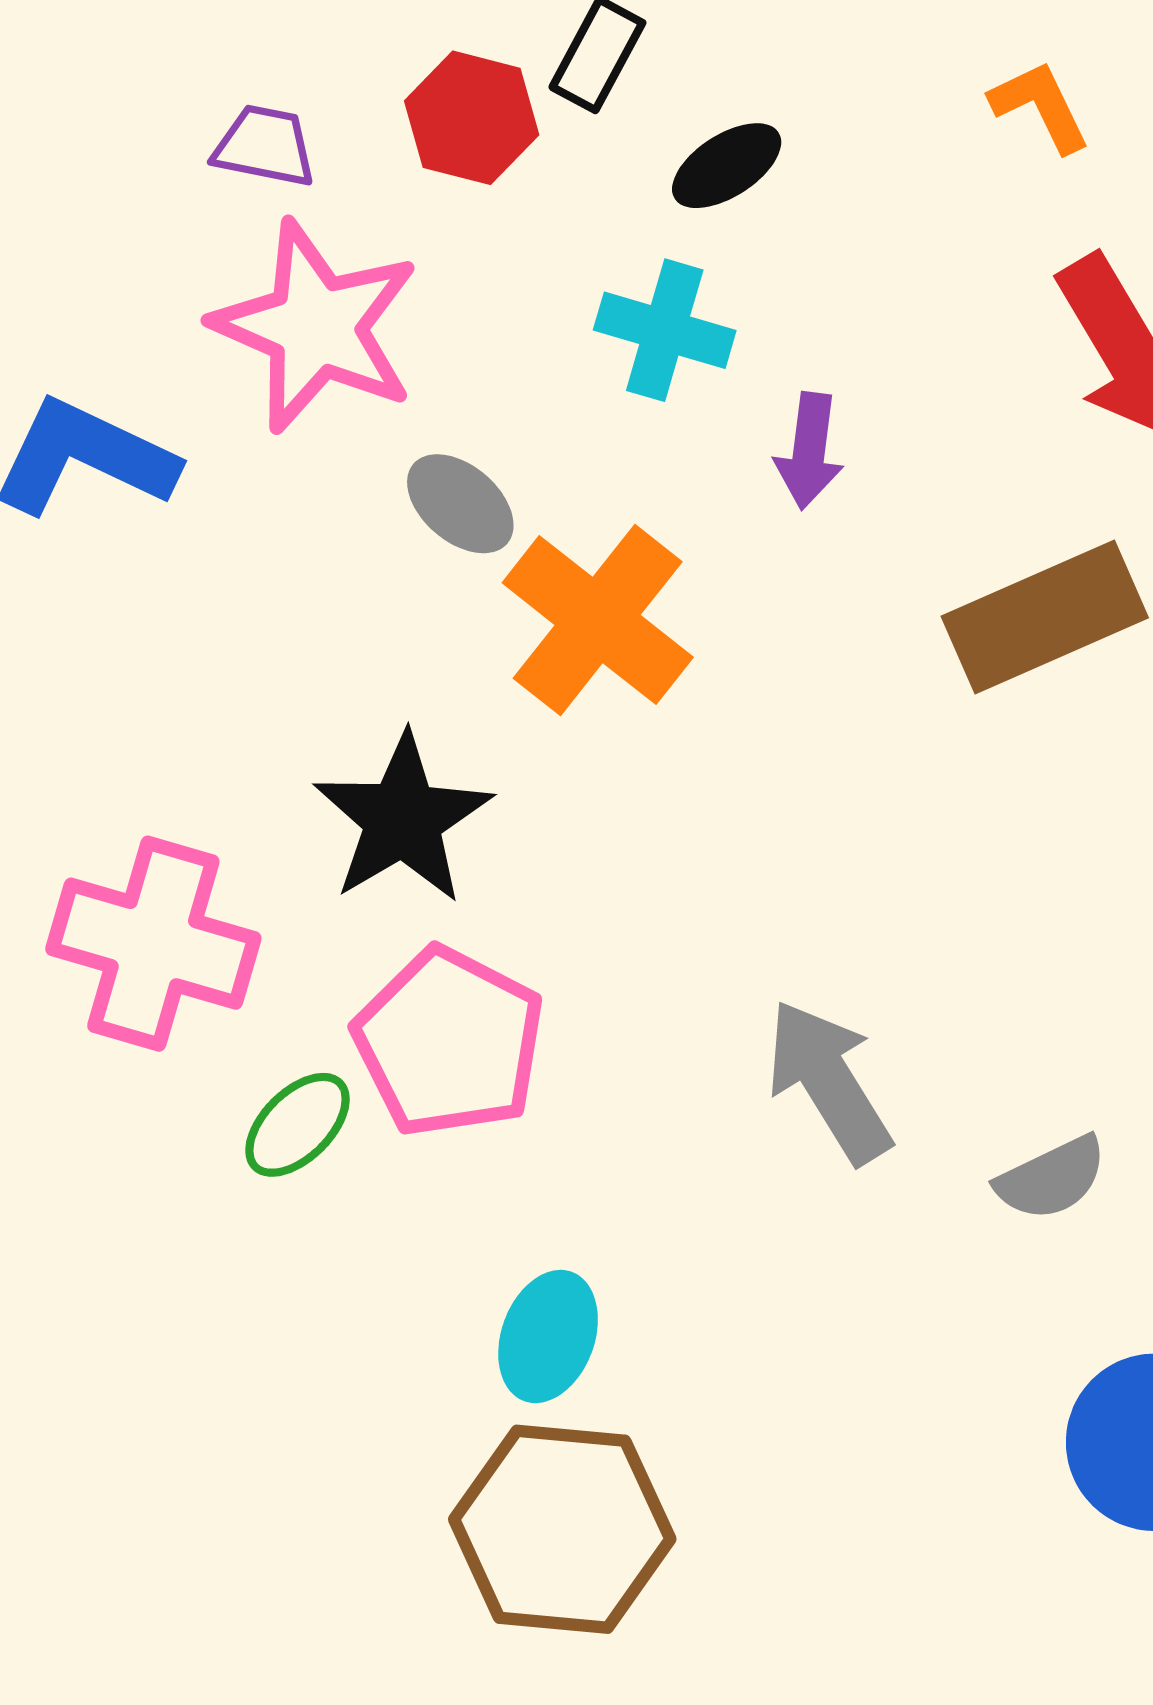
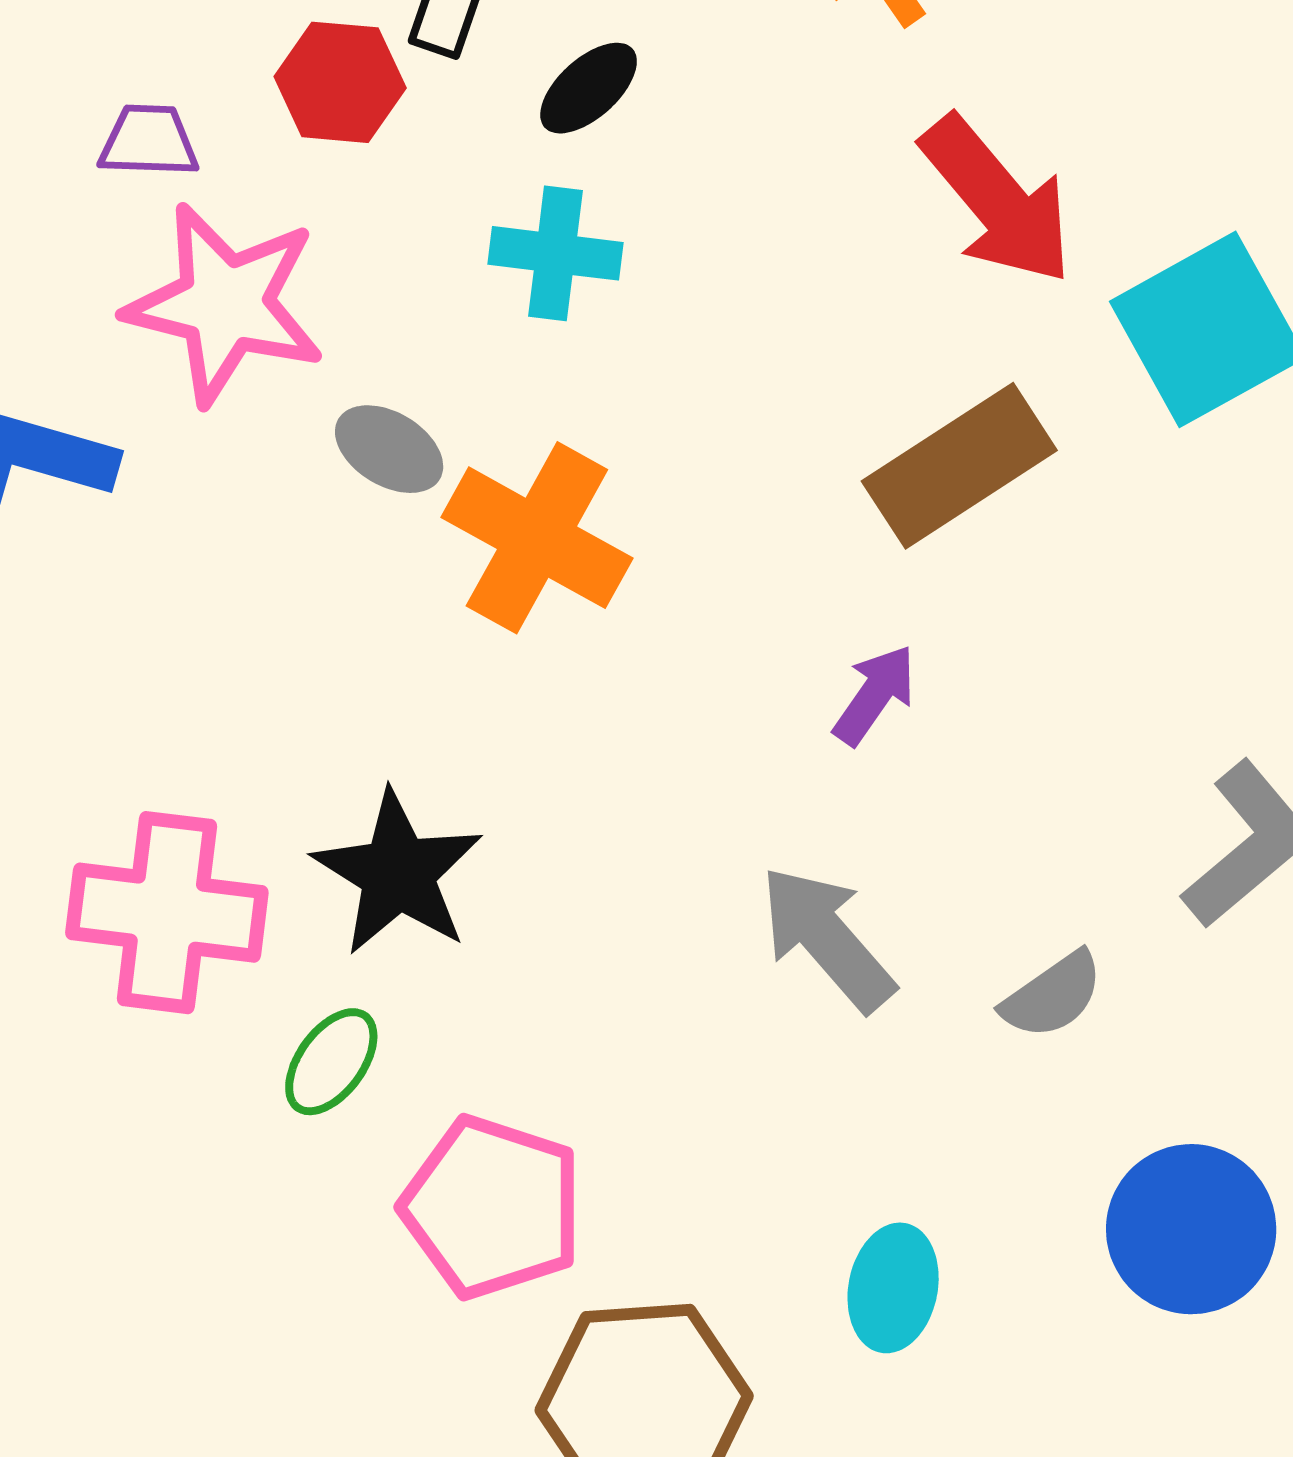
purple arrow: (809, 451) -> (875, 695), moved, turned -143
black star: (403, 819) -> (398, 873), moved
pink pentagon: (449, 1042) -> (492, 1207), moved
cyan ellipse: (548, 1336) -> (893, 1288), moved

